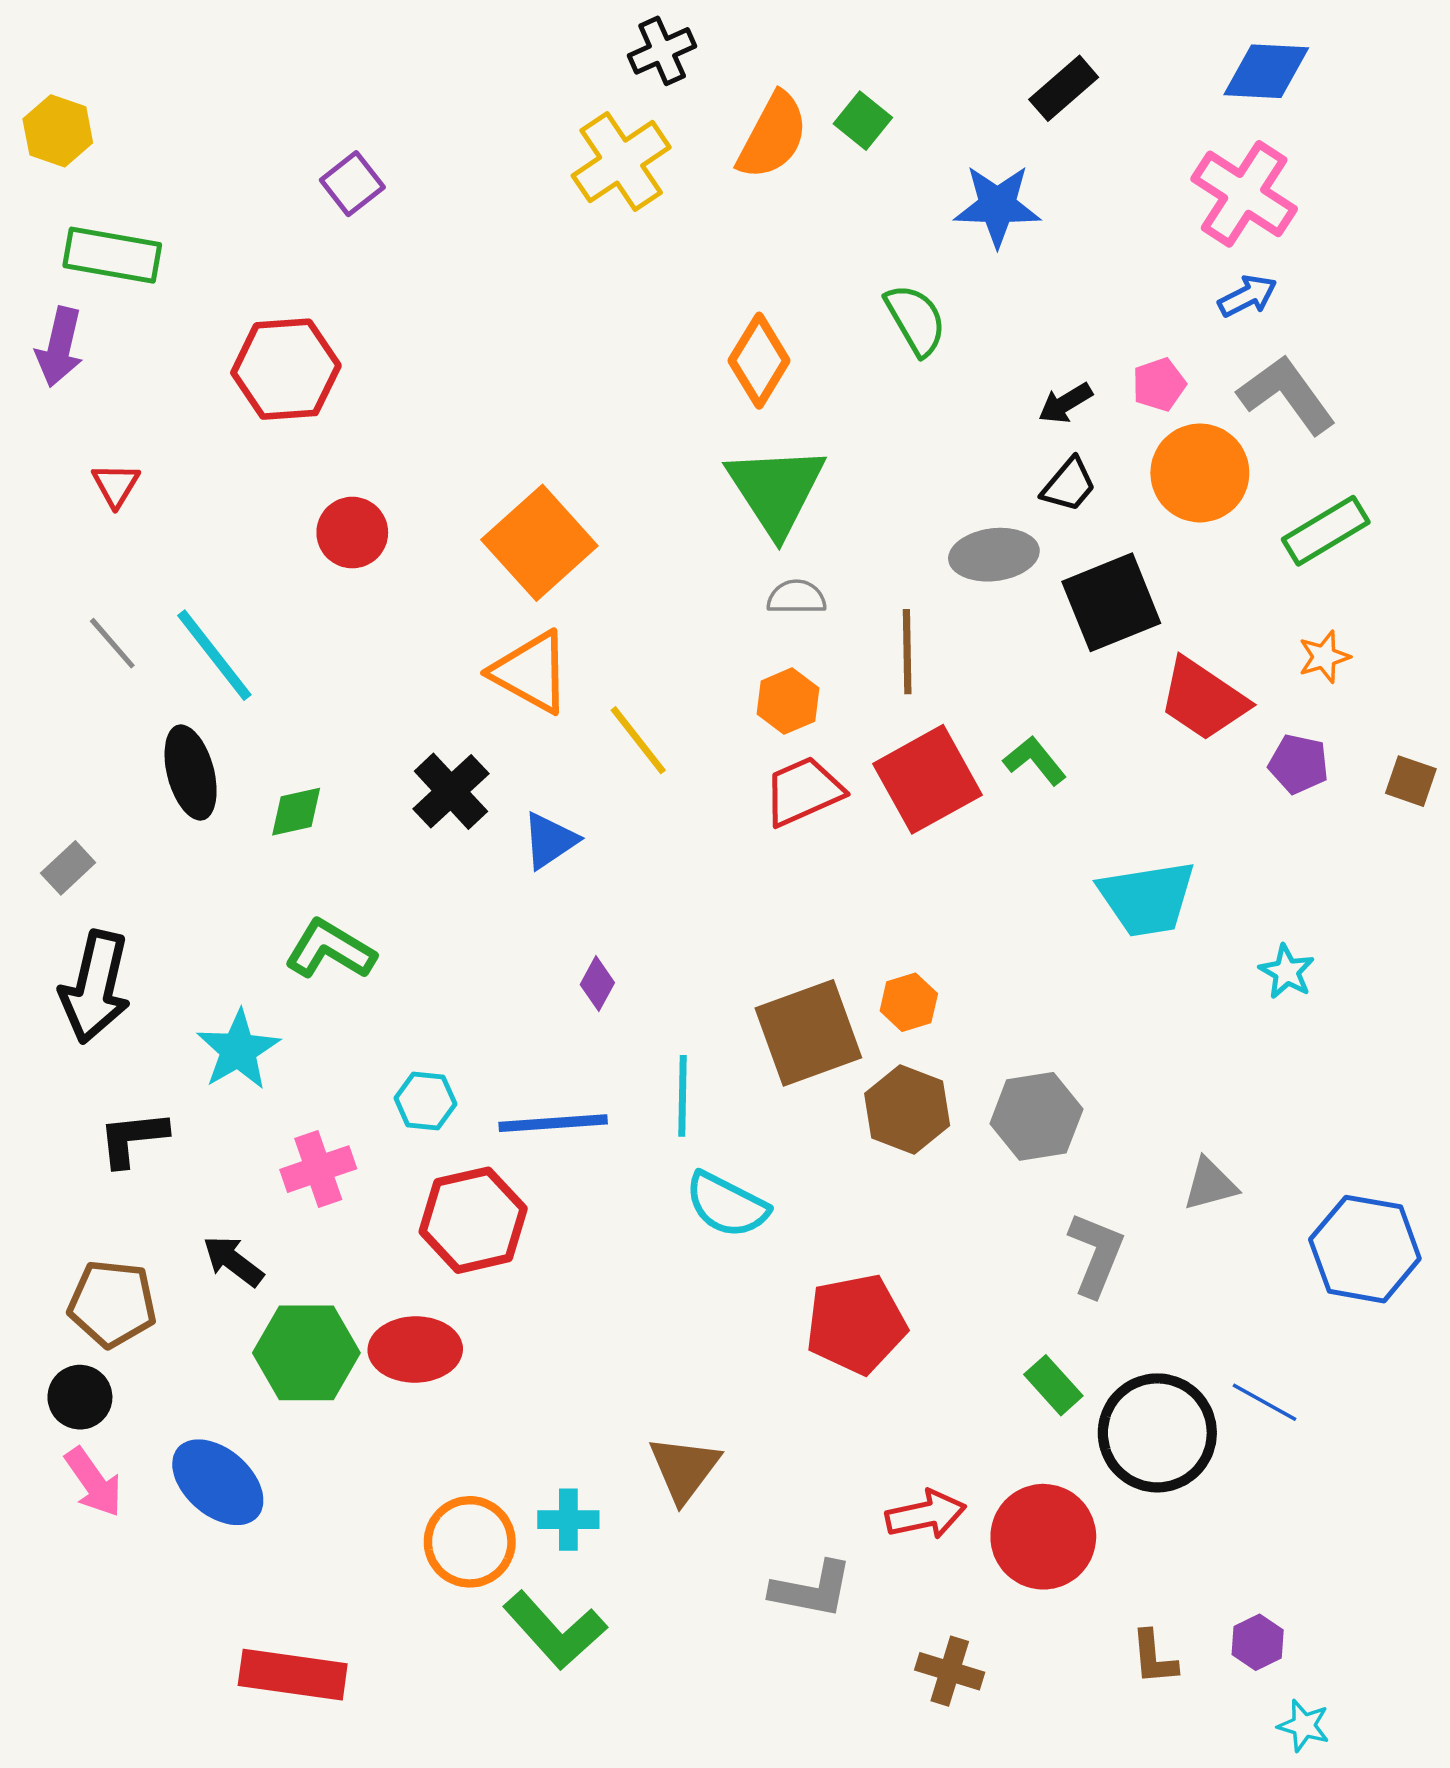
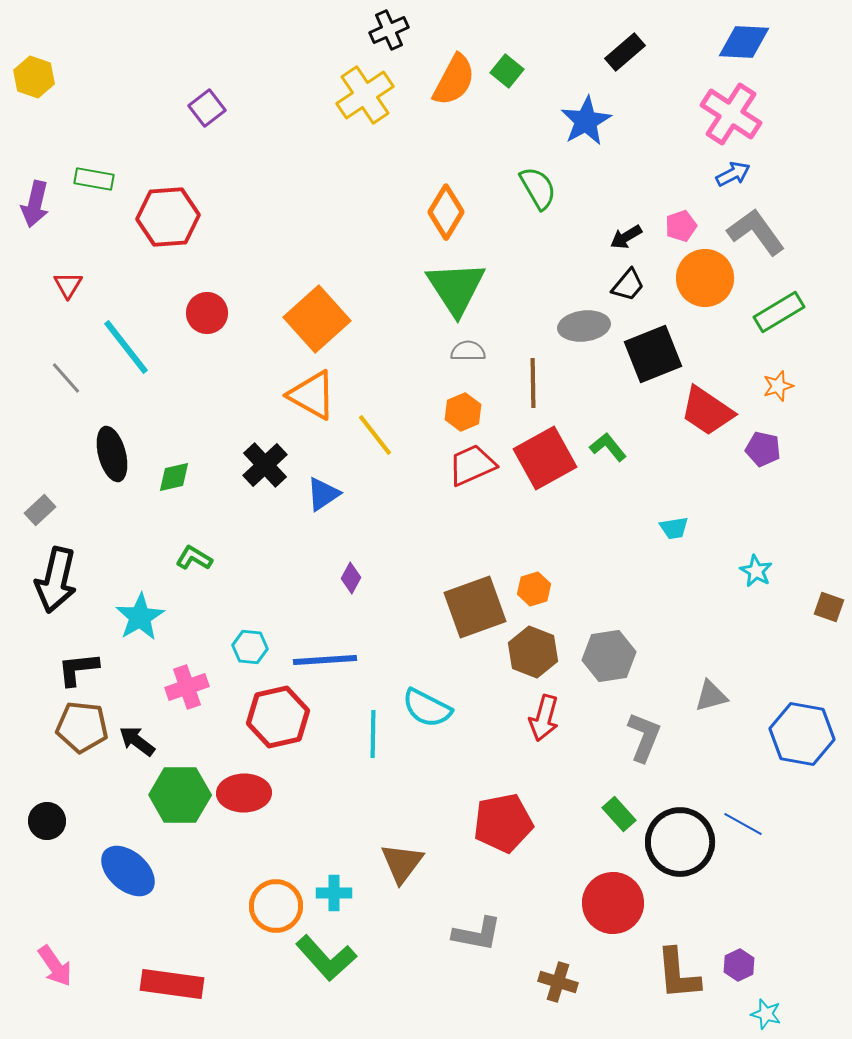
blue star: (997, 206) -> (586, 121), turned -30
green rectangle: (112, 255) -> (94, 179), moved, size x0.7
cyan line: (214, 655) -> (126, 347), moved
brown square: (1411, 781) -> (829, 607), moved
cyan trapezoid: (1147, 898) -> (674, 528), size x0.5
green L-shape: (330, 950) -> (194, 558), size x0.7
cyan line: (682, 1096) -> (373, 734), moved
brown pentagon: (112, 1304) -> (82, 727), moved
red pentagon: (856, 1324) -> (503, 823), moved
pink arrow: (94, 1482) -> (55, 966), moved
red arrow: (926, 1515) -> (544, 718), moved, turned 117
brown L-shape: (1154, 1658) -> (678, 974), size x1.6

